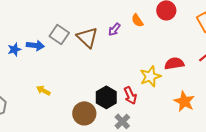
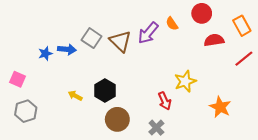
purple arrow: (114, 29) -> (148, 33), size x1.6
red semicircle: (174, 63) -> (214, 40), moved
black hexagon: (106, 97) -> (105, 91), moved

